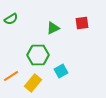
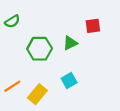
green triangle: (53, 28) -> (70, 43), moved
green hexagon: (38, 55) -> (40, 49), moved

